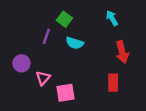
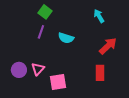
green square: (64, 19) -> (45, 12), moved
red arrow: (122, 52) -> (108, 46), turned -120
purple circle: (21, 63) -> (19, 70), moved

